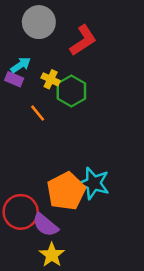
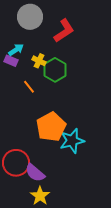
cyan star: (93, 183) -> (72, 141), turned -30
orange pentagon: (66, 191) -> (51, 127), moved

